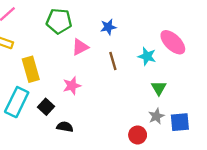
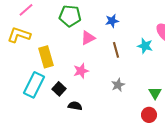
green triangle: (159, 88) -> (155, 93), moved
gray star: (156, 116) -> (118, 85), moved
red circle: (138, 135) -> (149, 115), moved

